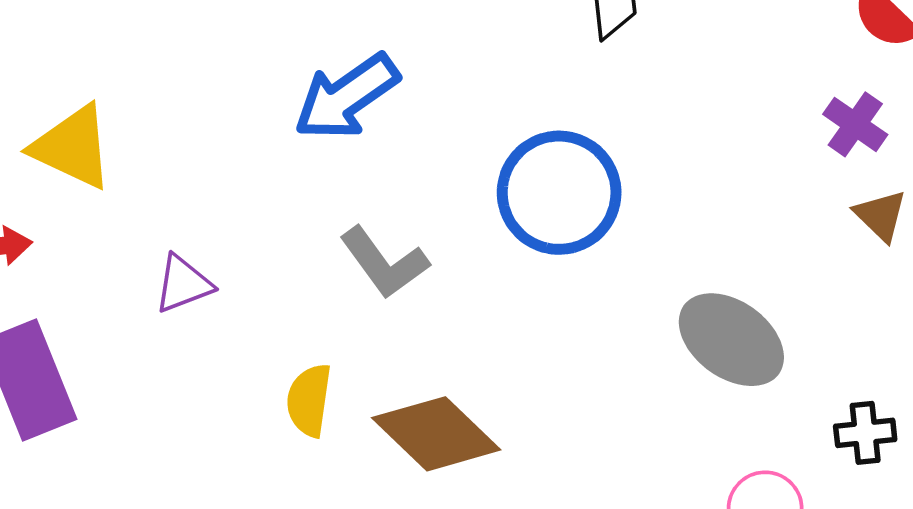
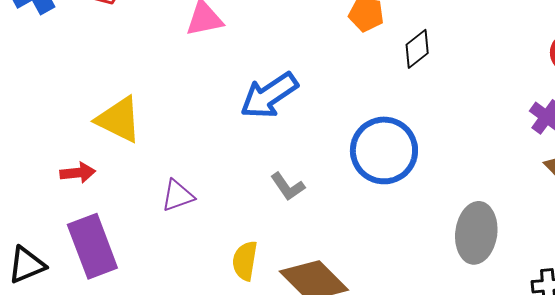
gray L-shape: (384, 263) -> (288, 187), size x0.7
gray ellipse: (731, 340) -> (476, 233), turned 60

